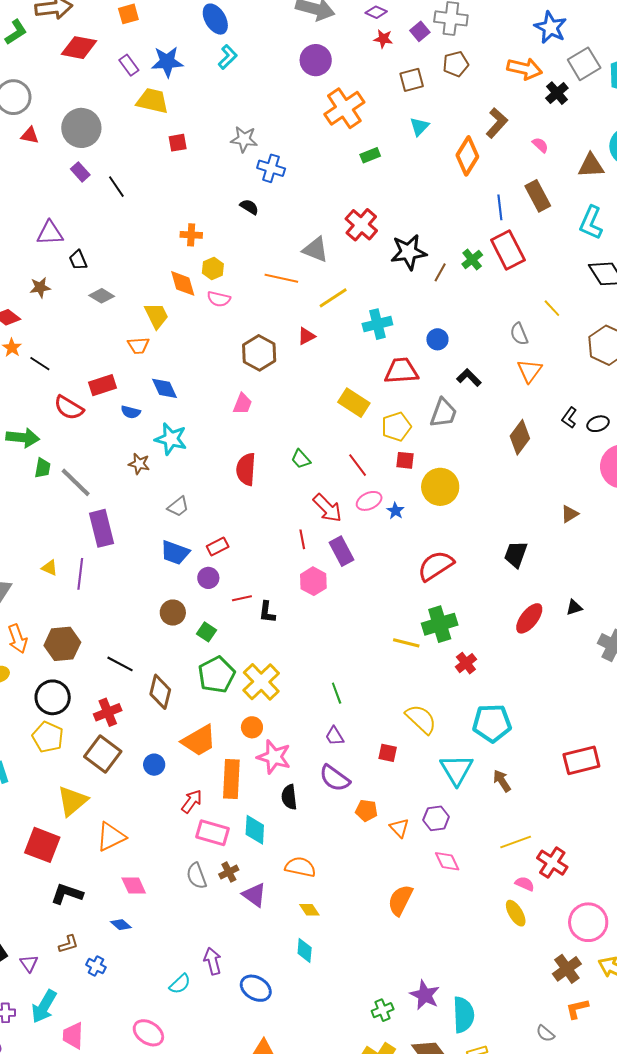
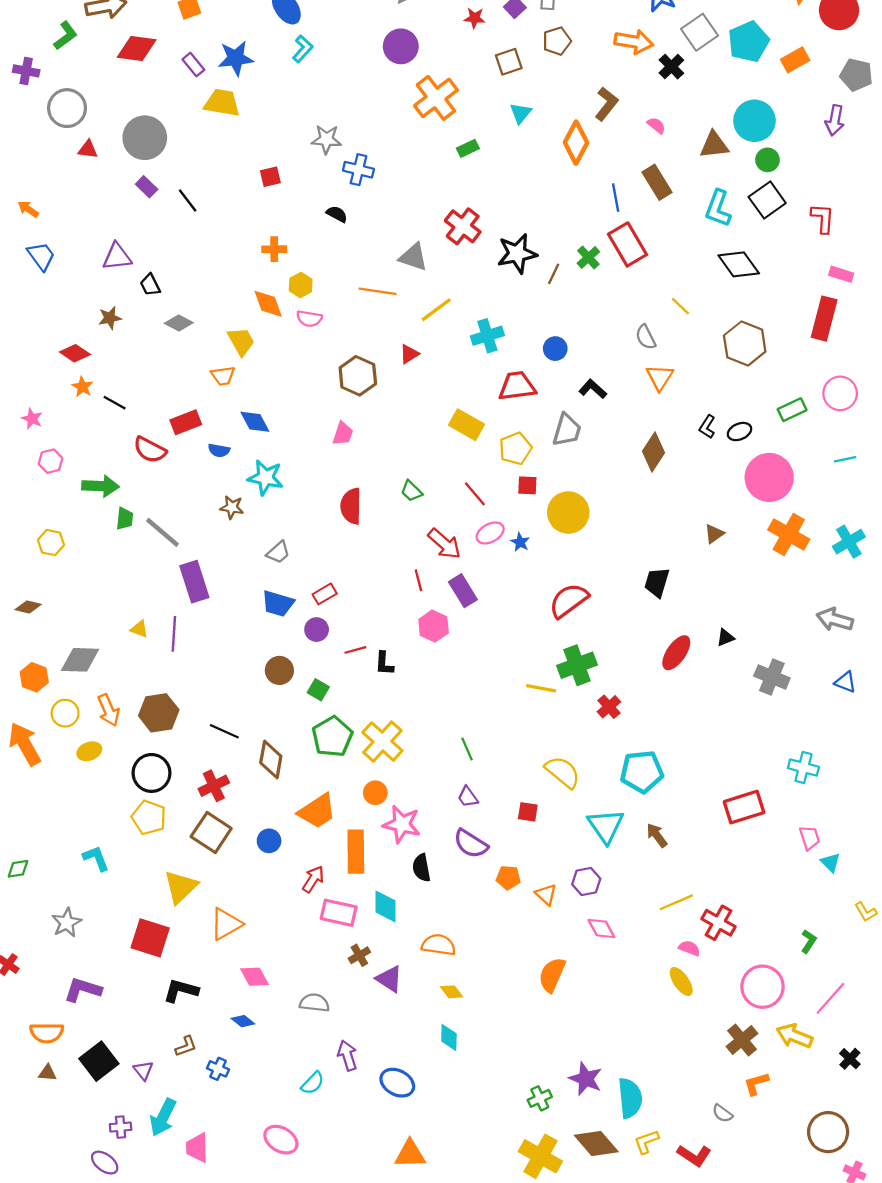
red square: (178, 143) -> (270, 177), moved
gray semicircle: (196, 876) -> (314, 1003), moved, turned 120

